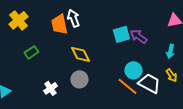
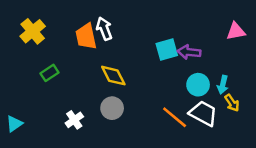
purple arrow: (138, 36) -> (189, 52), turned -30
cyan arrow: (170, 51) -> (223, 85), moved
cyan circle: (133, 70) -> (198, 85), moved

